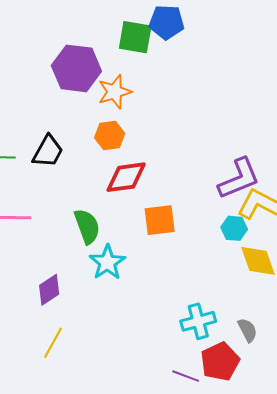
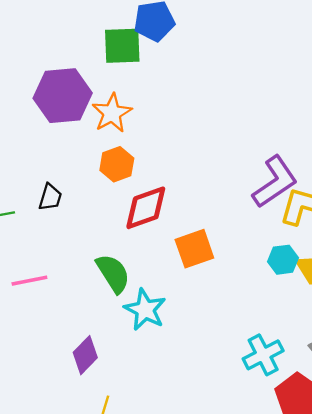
black trapezoid: (48, 151) -> (50, 197), size x0.7
cyan hexagon: (234, 228) -> (283, 260), moved

